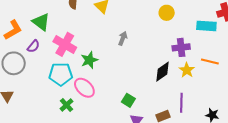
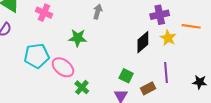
pink cross: (65, 44) -> (44, 13), moved, size x0.7
green star: (89, 60) -> (78, 38), moved, turned 30
green square: (128, 100) -> (126, 76), moved
green cross: (67, 105) -> (82, 87), moved

